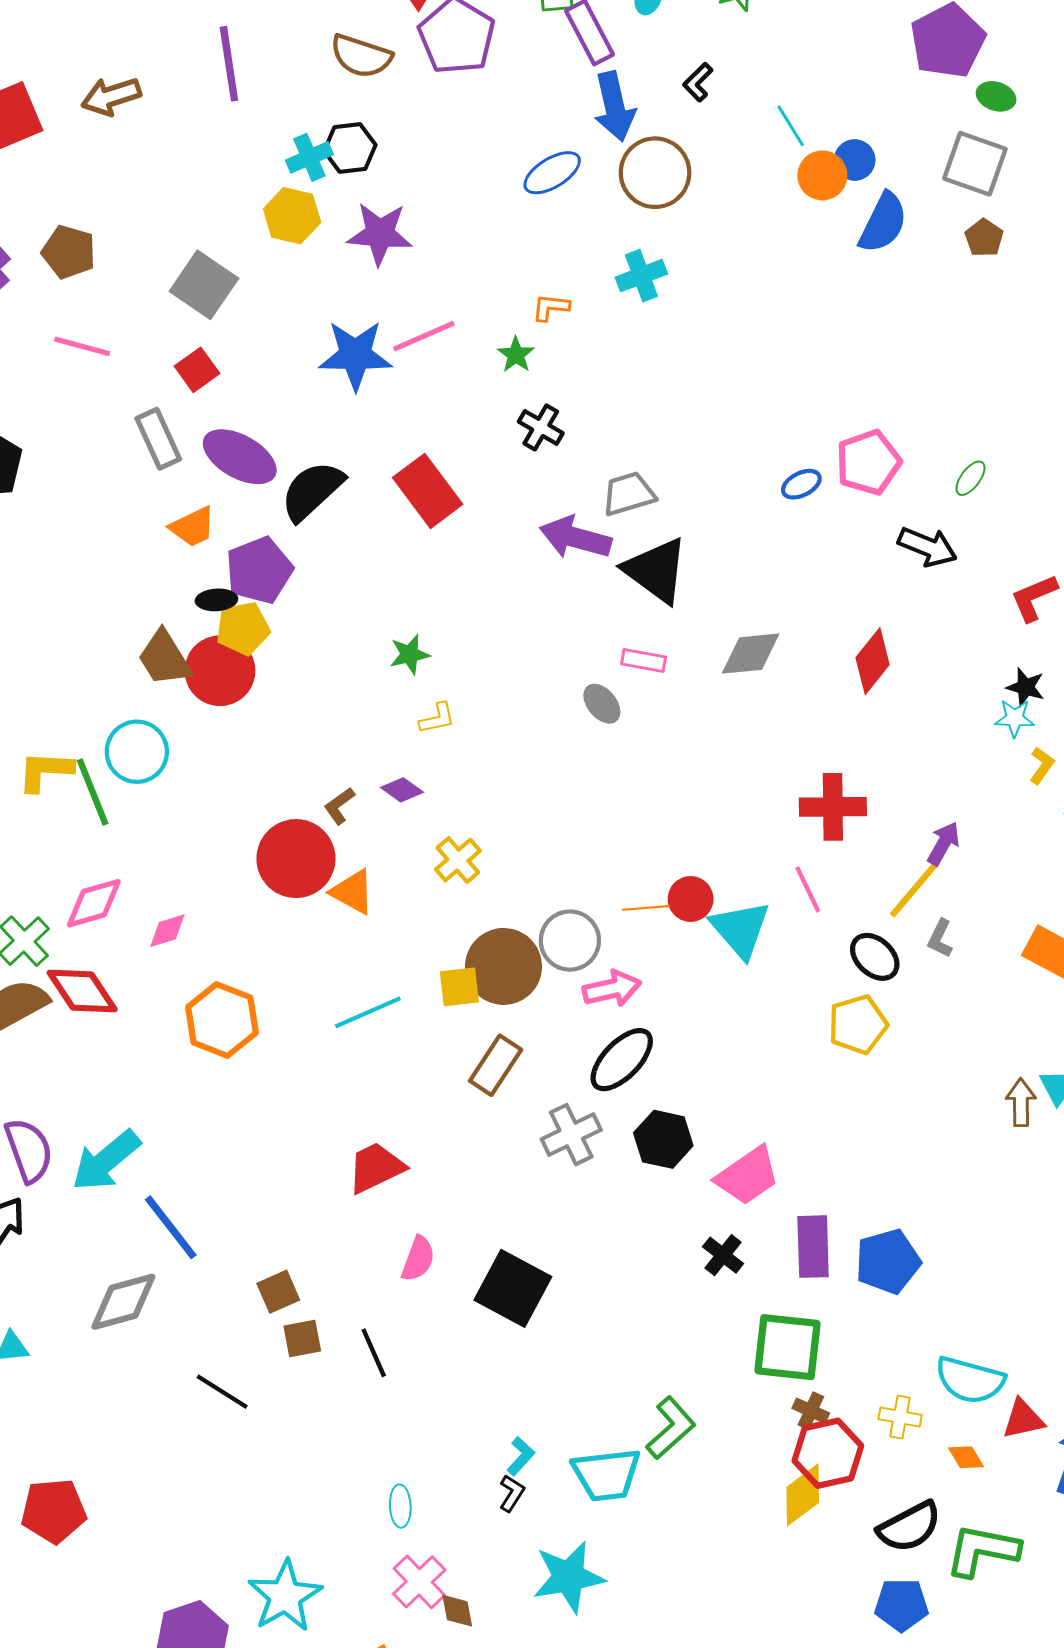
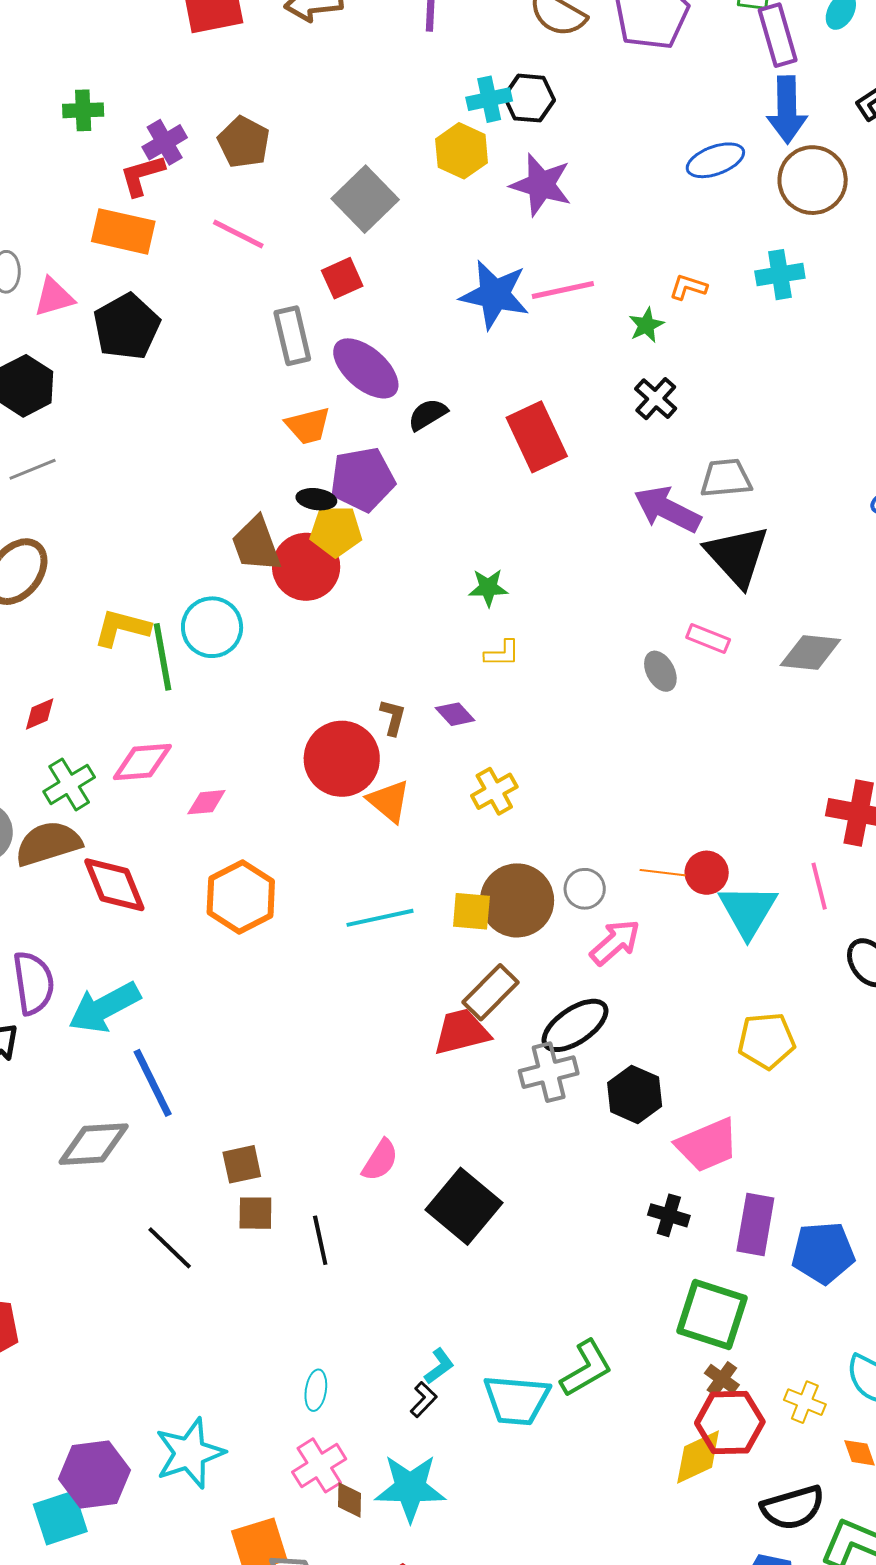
black semicircle: (312, 491) -> (428, 415), size x0.6
brown L-shape: (339, 806) -> (393, 717), turned 129
gray circle: (570, 941) -> (585, 889), size x0.7
pink arrow: (612, 989) -> (615, 942), turned -40
red diamond: (82, 991) -> (114, 885), moved
yellow pentagon: (858, 1025) -> (766, 1041), moved
black ellipse: (622, 1060) -> (575, 1025), moved
red trapezoid: (376, 1168) -> (462, 1032), moved
black cross: (723, 1255) -> (669, 1215), turned -33
cyan star: (569, 1577) -> (410, 1488), moved

